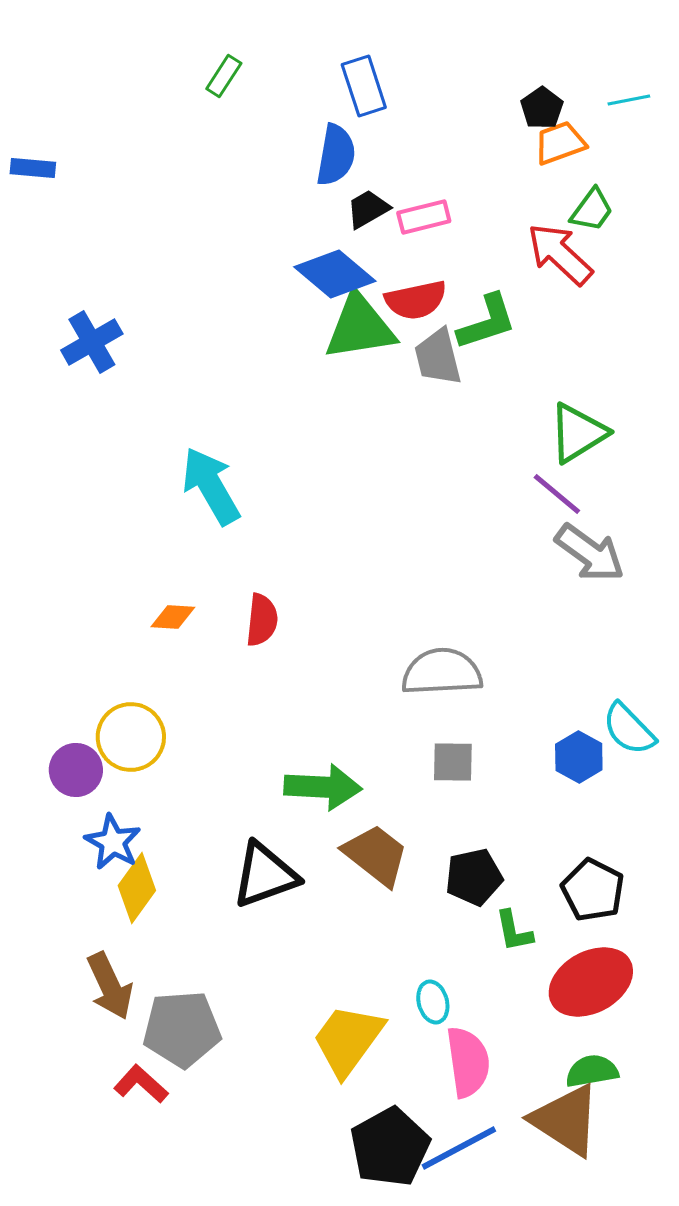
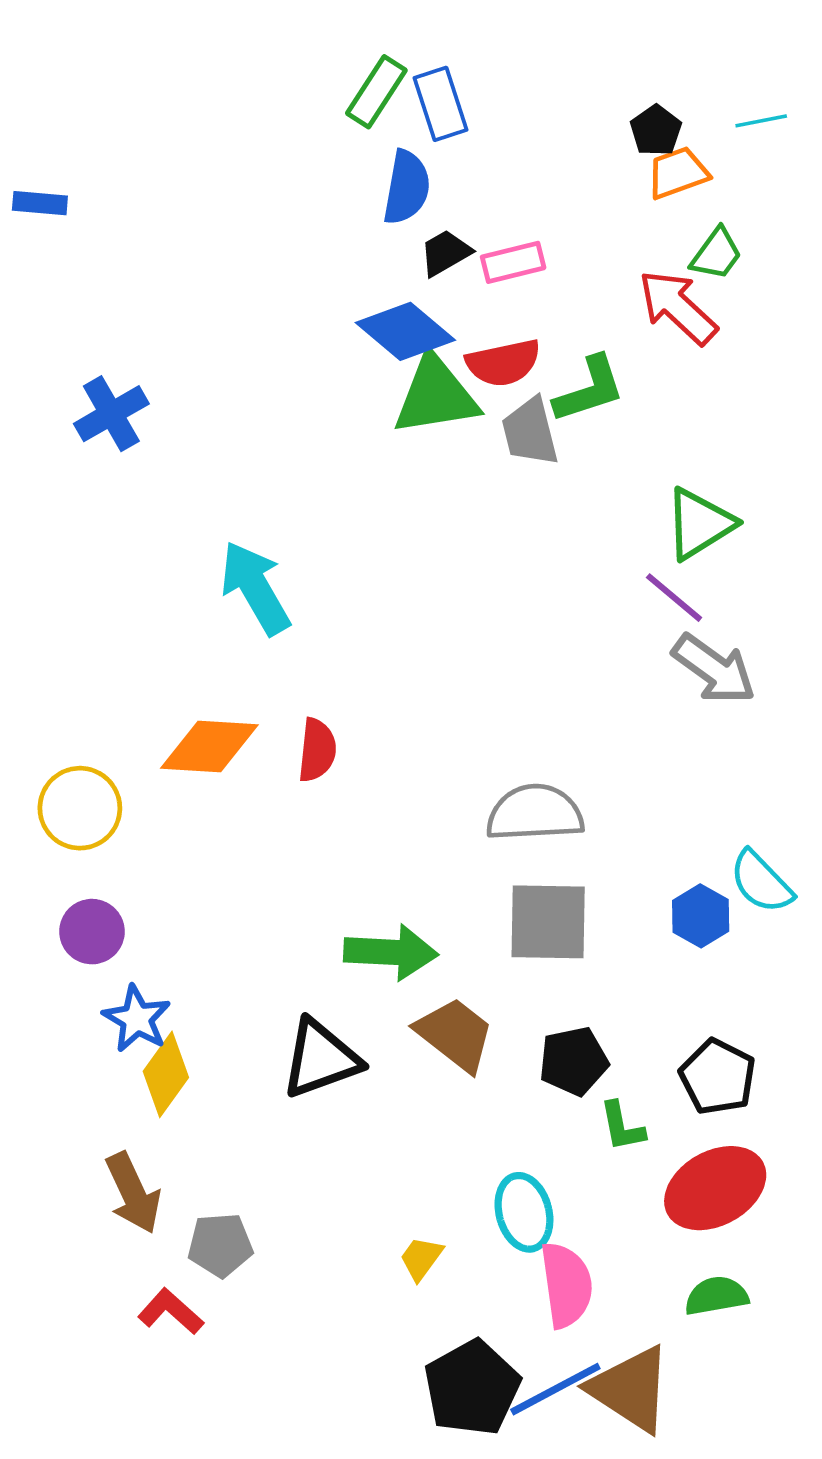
green rectangle: (224, 76) -> (376, 92), moved, size x1.4
orange diamond: (173, 617) -> (209, 746), size x1.8
yellow circle: (131, 737) -> (80, 808), moved
gray square: (453, 762) -> (548, 922), size x1.6
cyan ellipse: (433, 1002) -> (524, 1212), size x1.5
gray pentagon: (182, 1029) -> (220, 1245), size x0.7
yellow trapezoid: (348, 1040) -> (421, 1258), size x0.5
brown triangle: (566, 1120) -> (630, 1389), moved

